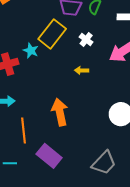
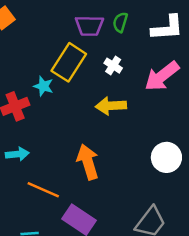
yellow arrow: (82, 70) -> (111, 106), size x1.6
orange line: (23, 130) -> (43, 190), turned -55

